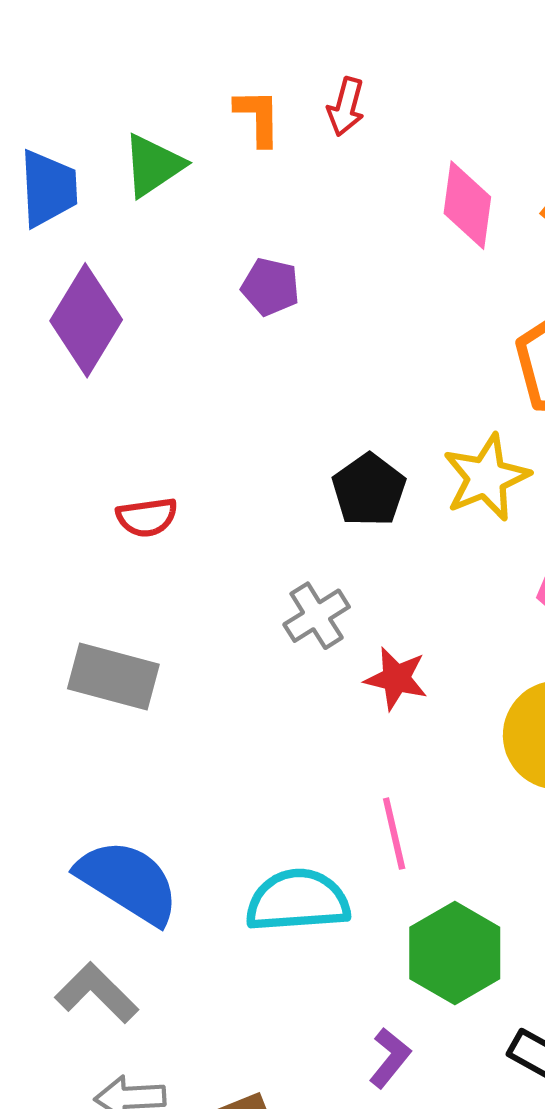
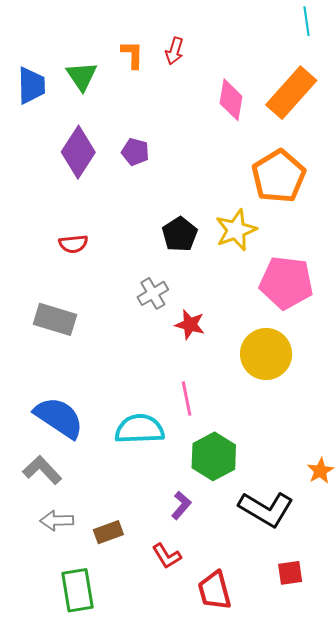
green triangle: (153, 165) -> (82, 76), turned -32
purple pentagon: (270, 287) -> (135, 152), moved
purple diamond: (86, 320) -> (78, 152), moved

